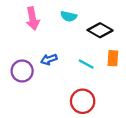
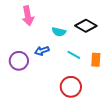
cyan semicircle: (69, 16) -> (59, 32), moved
orange rectangle: (113, 58) -> (96, 60), moved

